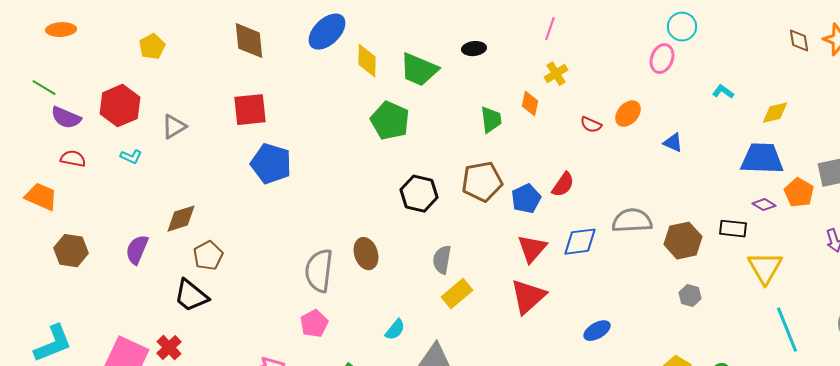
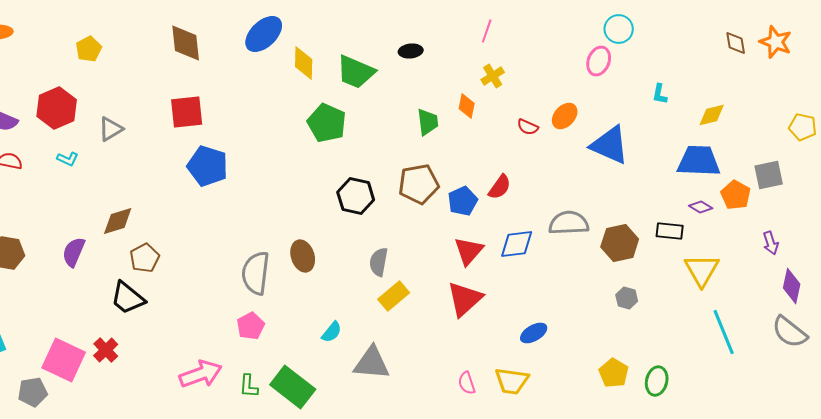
cyan L-shape: (723, 92) -> (660, 94), turned -115
blue triangle: (673, 143) -> (610, 145), size x2.0

